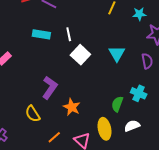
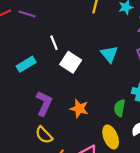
cyan rectangle: (41, 34) -> (26, 64), moved, turned -30
orange star: (72, 107) -> (79, 109), moved
yellow semicircle: (33, 114) -> (44, 135), moved

